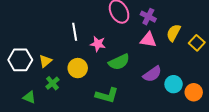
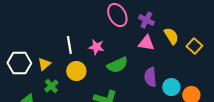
white line: (75, 32) -> (69, 45), moved
yellow semicircle: (174, 33) -> (171, 36), turned 120
purple semicircle: (152, 74) -> (150, 77), turned 120

